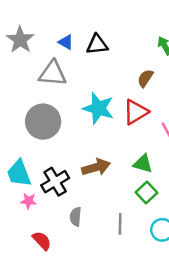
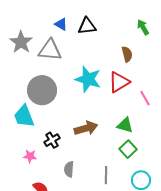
gray star: (20, 40) -> (21, 42), moved
brown semicircle: (145, 78) -> (127, 54), turned 133
cyan trapezoid: (19, 173) -> (24, 116), moved
black cross: (55, 182) -> (52, 140), size x0.7

